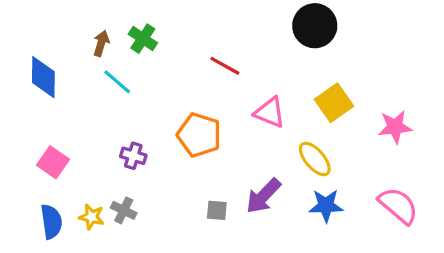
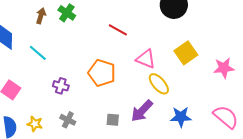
cyan line: (117, 82) -> (38, 53), moved
yellow ellipse: (315, 159) -> (159, 84), moved
gray cross: (124, 210) -> (68, 120), moved

